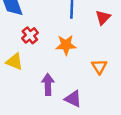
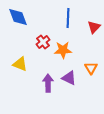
red cross: (30, 35) -> (43, 42), moved
purple triangle: (73, 99) -> (69, 78), moved

